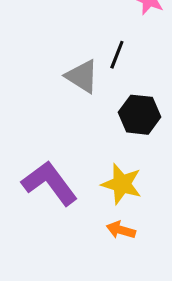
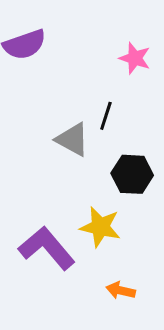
yellow star: (122, 184) -> (100, 227), moved

